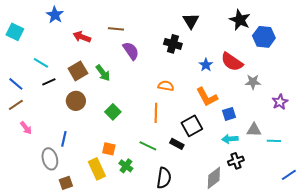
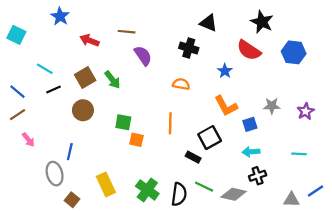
black triangle: (191, 21) -> (208, 23), turned -36
blue hexagon: (264, 37) -> (294, 52), moved
red semicircle: (232, 62) -> (249, 50), moved
gray star: (253, 82) -> (272, 106), moved
orange semicircle: (166, 86) -> (181, 84), moved
green square: (113, 112) -> (123, 122), turned -35
gray triangle: (254, 130) -> (291, 200), moved
green line: (148, 146) -> (204, 187), moved
orange square: (109, 149) -> (136, 140), moved
green cross: (126, 166) -> (147, 190), moved, size x1.5
gray diamond: (214, 178) -> (234, 194), turned 50
brown square: (66, 183) -> (72, 200), turned -32

